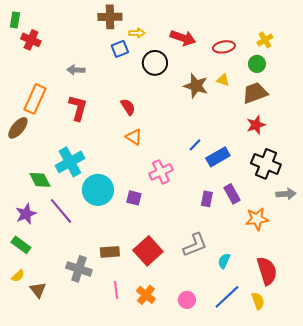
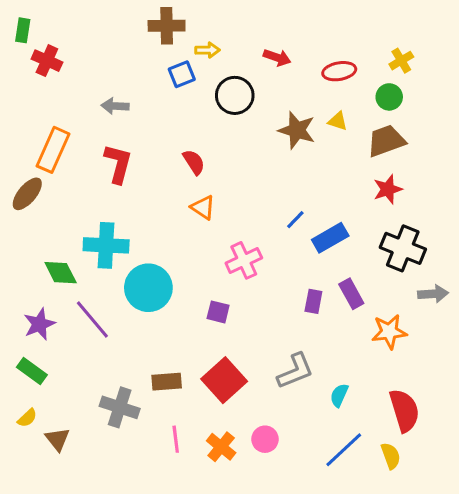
red arrow: (183, 38) -> (277, 58), size x0.7
cyan cross: (70, 162) -> (106, 245), turned 32
purple square: (134, 198) -> (218, 312), moved
pink circle: (187, 300) -> (265, 439), moved

